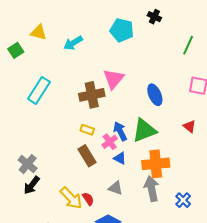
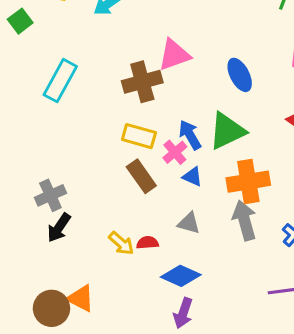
pink triangle: (114, 79) -> (174, 55), turned 35
yellow rectangle: (87, 130) -> (139, 136), size x1.5
gray cross: (28, 164) -> (50, 195), turned 30
yellow arrow: (71, 198) -> (121, 243), size x0.7
red semicircle: (88, 199) -> (148, 243), turned -56

